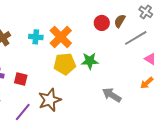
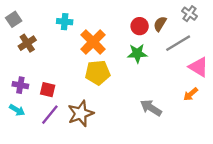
cyan cross: (36, 37) -> (65, 22), moved
green star: (90, 61) -> (137, 53), moved
purple line: (23, 112) -> (50, 115), moved

